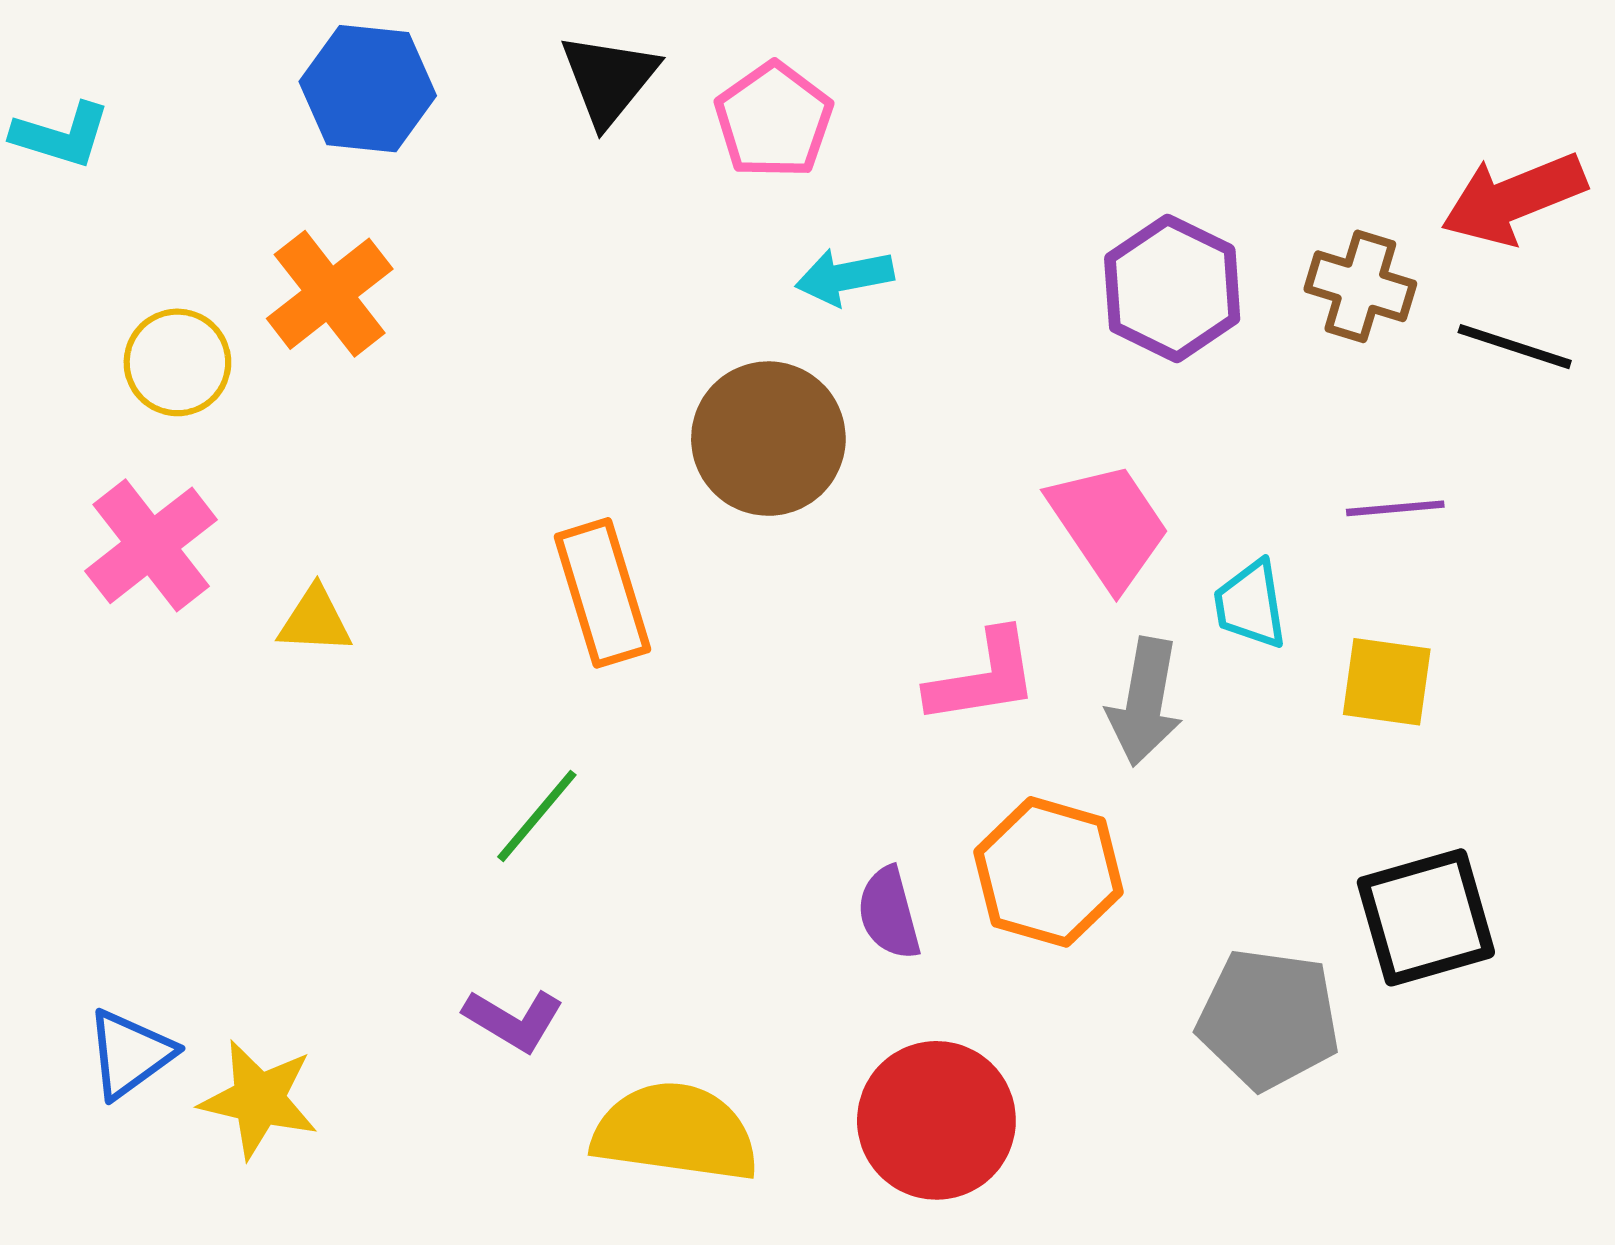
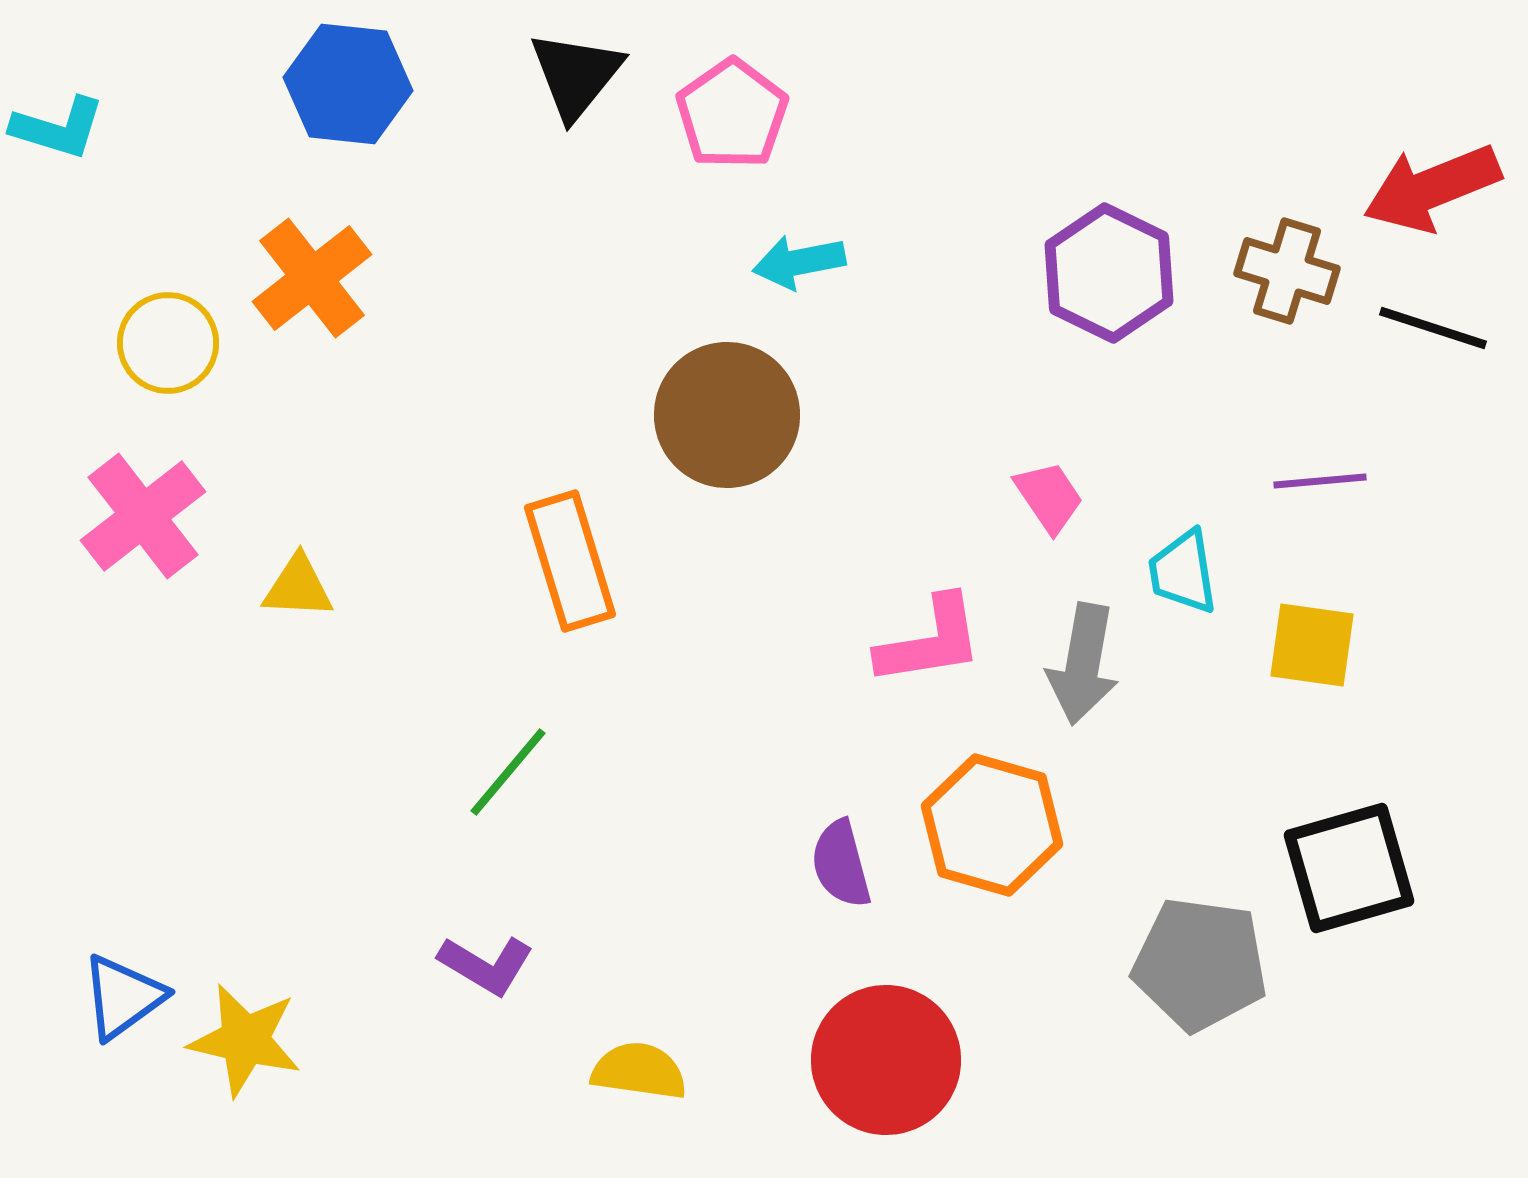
pink trapezoid: (1109, 525) -> (1049, 497), size x0.6
yellow semicircle: (675, 1132) -> (639, 1071), size x0.6

